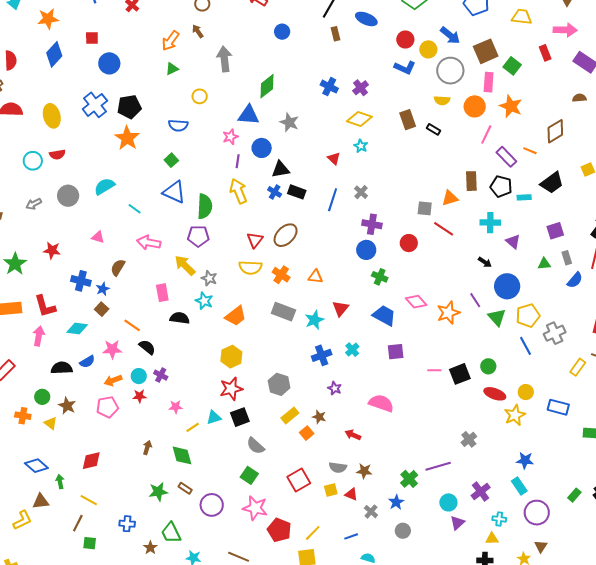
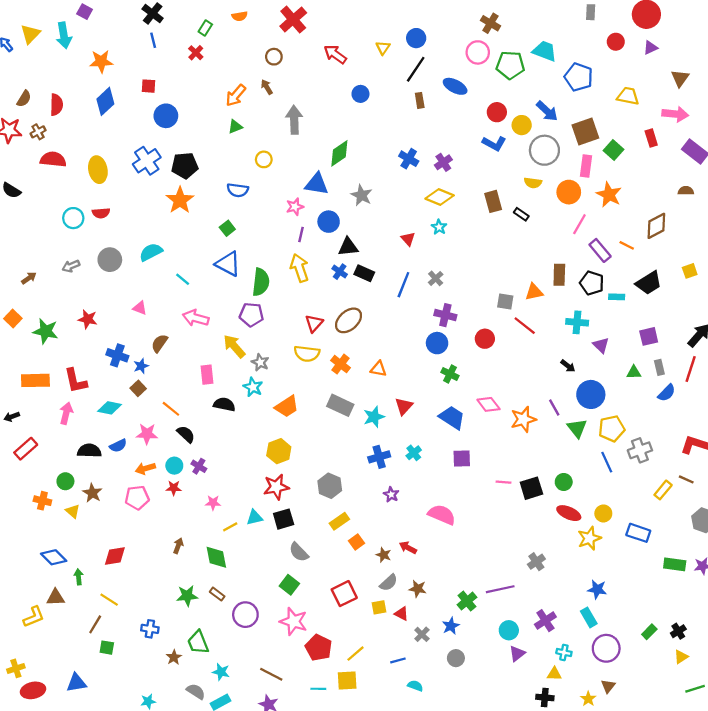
green star: (15, 264) -> (46, 331), turned -30
brown star: (319, 417) -> (384, 555), moved
gray semicircle: (338, 467) -> (389, 583), turned -54

